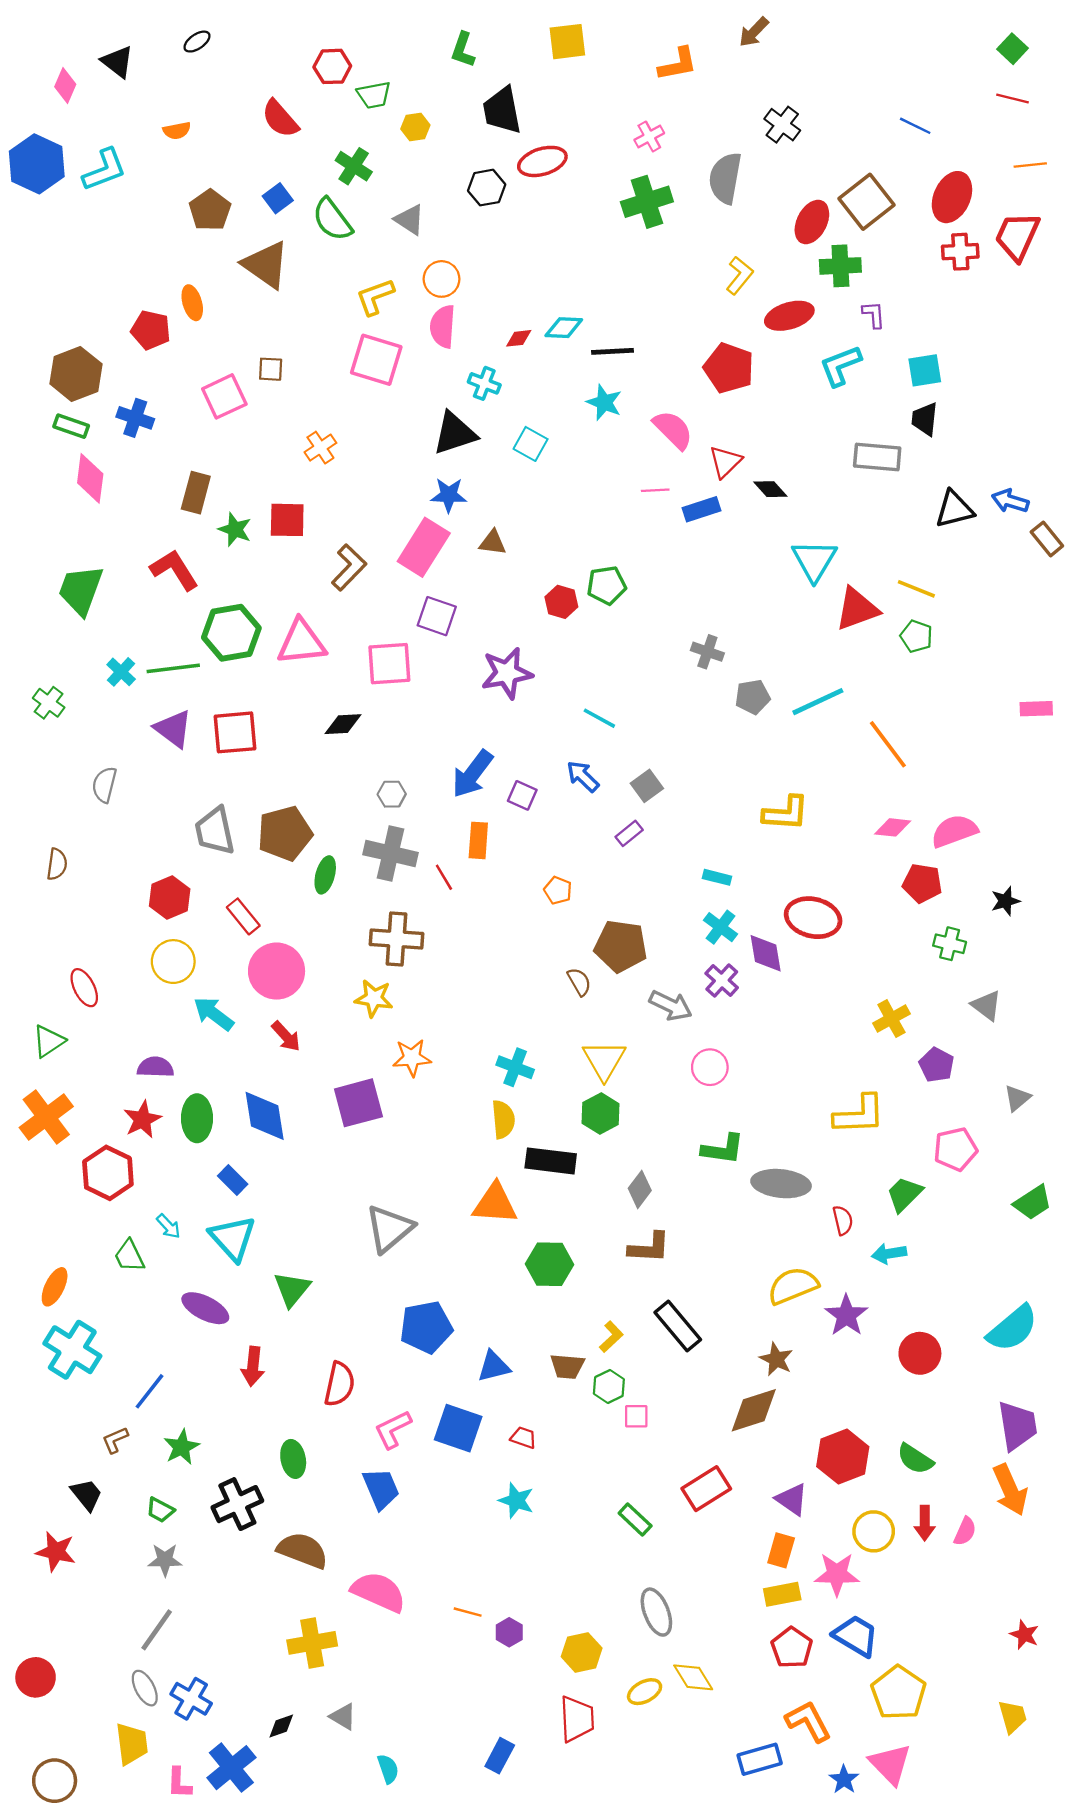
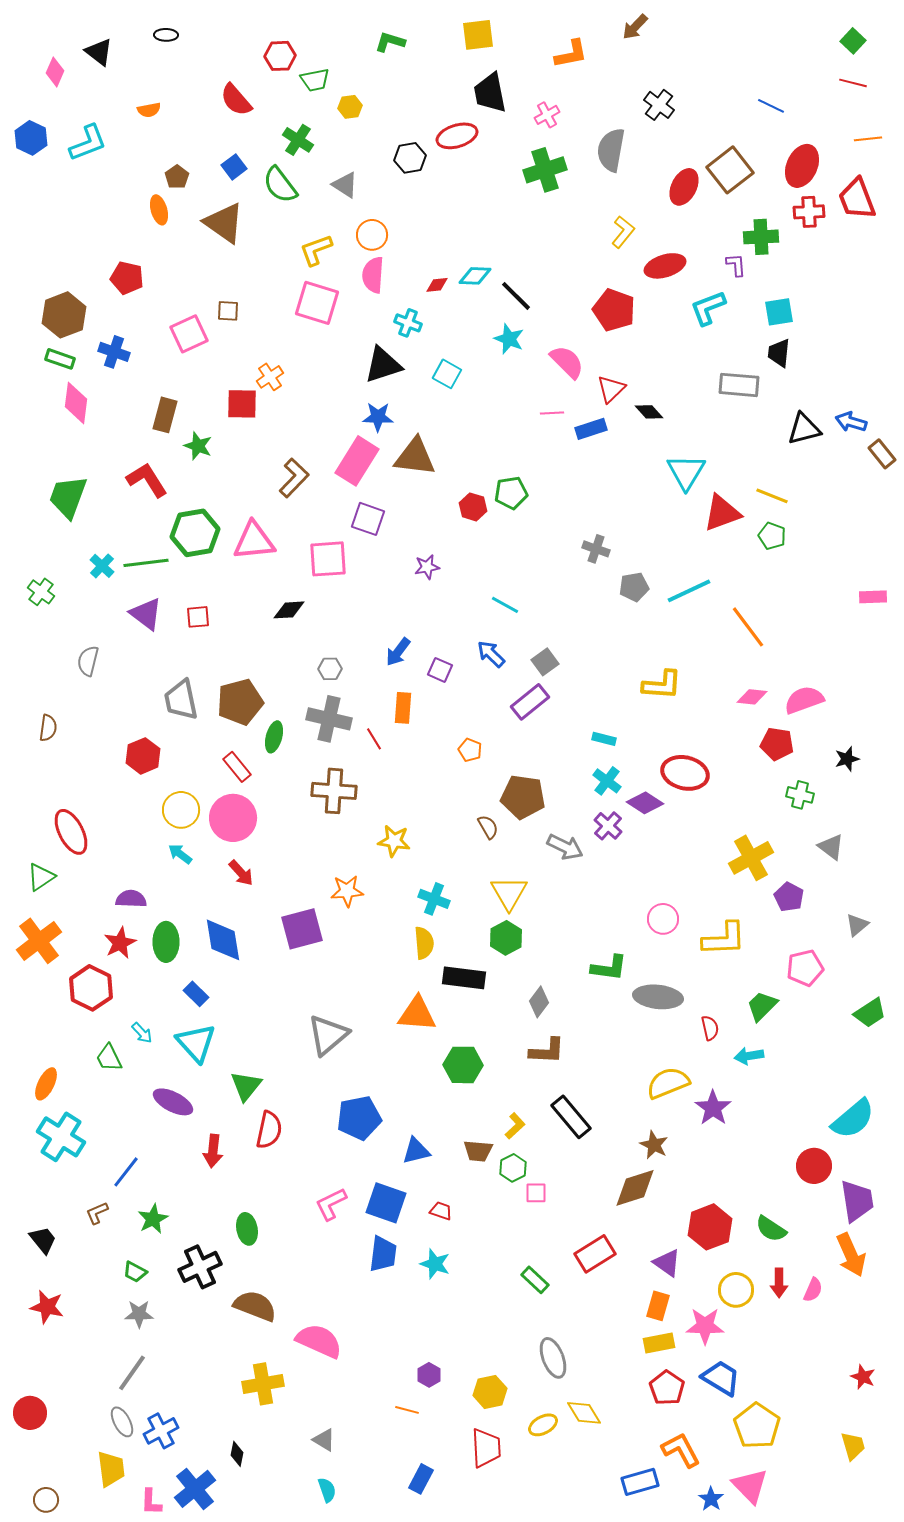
black ellipse: (197, 42) -> (166, 35), turned 35
green L-shape: (463, 50) -> (390, 42), turned 88
black trapezoid: (502, 110) -> (490, 93), moved
blue hexagon: (37, 164) -> (31, 138), size x0.7
brown pentagon: (210, 210) -> (177, 177), size x0.7
red trapezoid: (1017, 236) -> (857, 199), turned -45
green cross: (840, 266) -> (761, 237), moved
orange ellipse: (192, 303) -> (159, 210), moved
black line: (612, 351) -> (516, 296), turned 48
red square: (287, 520) -> (242, 404), moved
brown triangle: (493, 543) -> (415, 457), size x1.8
purple star: (507, 673) -> (427, 567), size x0.6
red square: (235, 732) -> (198, 617), size x0.6
blue arrow: (472, 774) -> (398, 652), size x0.7
purple rectangle: (629, 833) -> (530, 702), size x1.6
red rectangle: (243, 916) -> (237, 767), moved
purple diamond: (766, 953) -> (645, 803), turned -48
yellow circle: (173, 962) -> (181, 810), moved
red ellipse: (84, 988) -> (71, 832), size x1.4
yellow star: (374, 998) -> (394, 841), moved
cyan arrow: (214, 1014) -> (180, 854), size x0.7
yellow cross: (891, 1019) -> (751, 858), size x1.4
pink circle: (710, 1067) -> (663, 919), moved
red circle: (920, 1353) -> (814, 1166), moved
red semicircle: (339, 1384) -> (269, 1130), moved
blue trapezoid: (381, 1489) -> (383, 1254), moved, turned 30
black trapezoid: (87, 1495) -> (43, 1240), moved
orange line: (468, 1612) -> (407, 1410), moved
blue cross: (191, 1699) -> (161, 1431), turned 32
gray triangle: (343, 1717) -> (324, 1440), moved
black diamond: (281, 1726) -> (237, 1454), turned -60
brown circle: (55, 1781) -> (46, 1500), size x0.7

